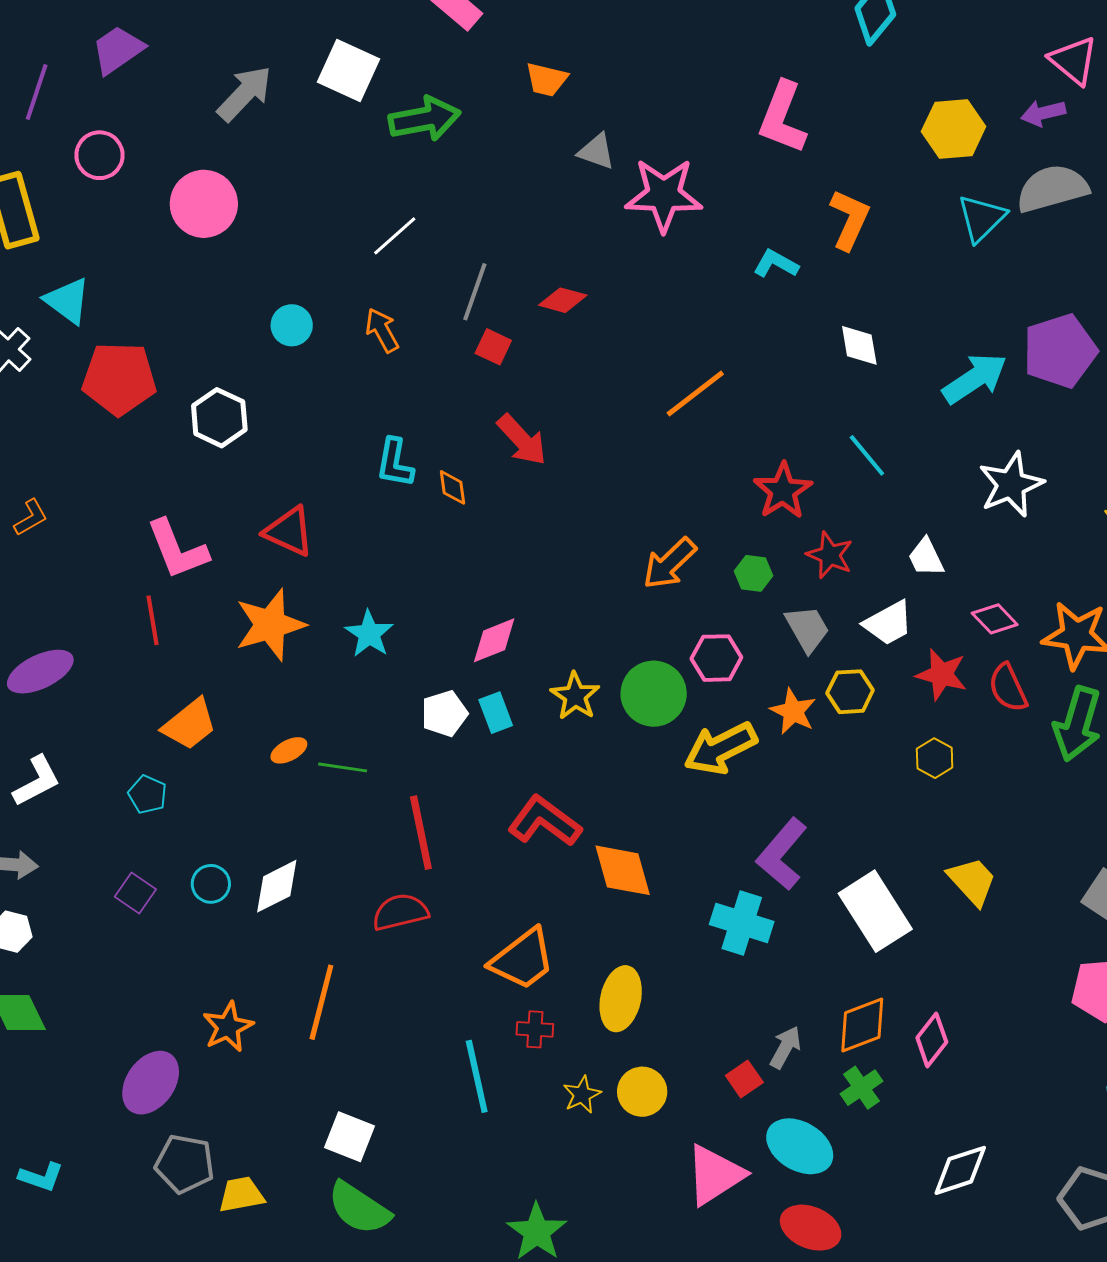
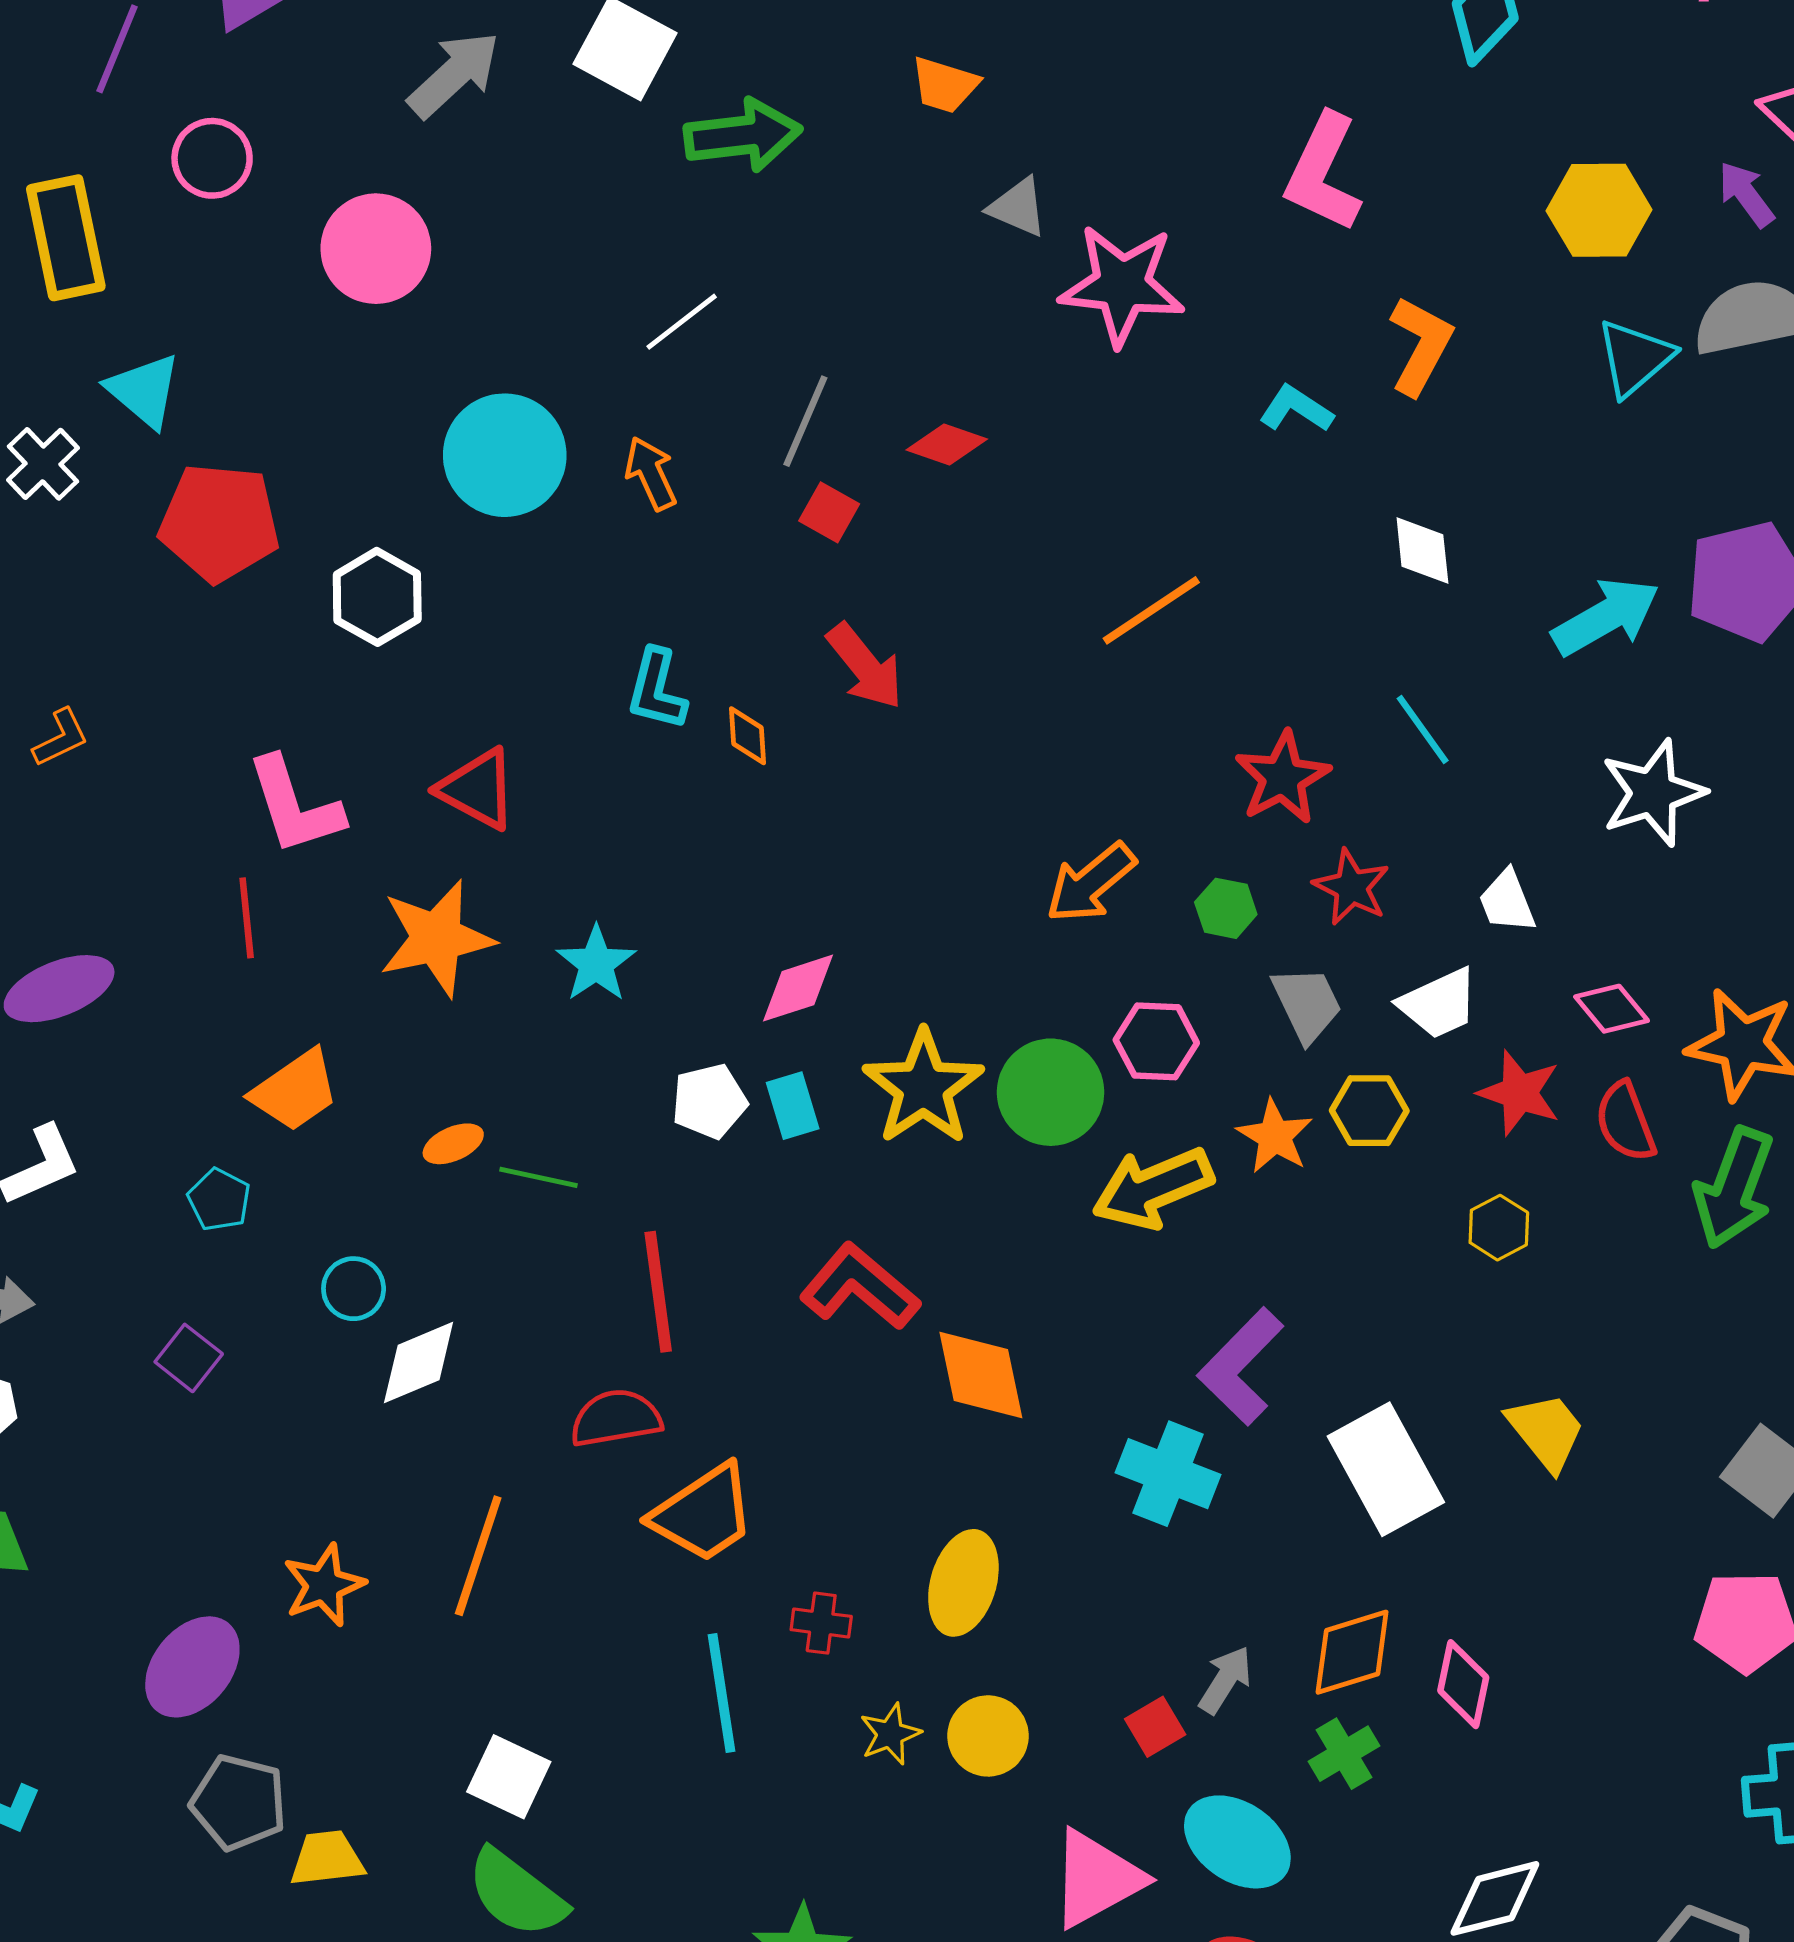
purple arrow: (1043, 113) -> (1746, 194), turned 63
cyan circle: (292, 325) -> (505, 455), size x1.8
yellow star: (575, 696) -> (923, 1087), size x1.5
cyan circle: (211, 884) -> (354, 1289), moved
orange trapezoid: (523, 959) -> (703, 1513), moved
pink diamond: (932, 1040) -> (1463, 1684), turned -30

